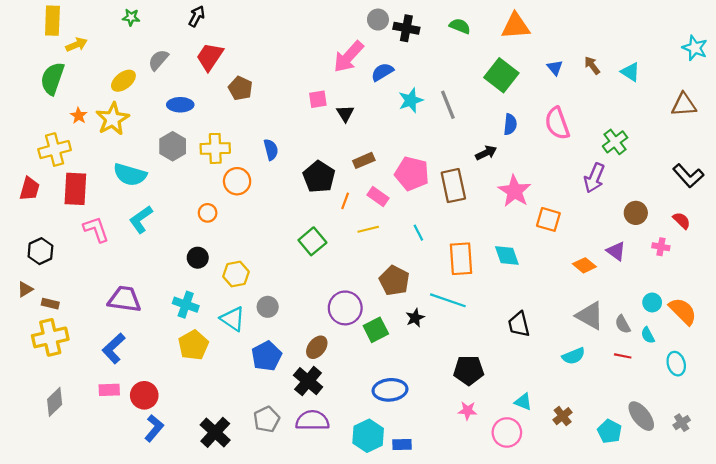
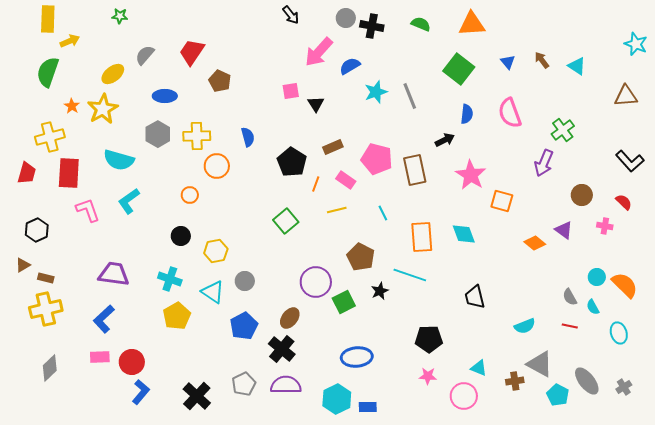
black arrow: (197, 16) -> (291, 15), moved, turned 114
gray triangle: (590, 316) -> (540, 364), moved
brown cross: (563, 416) -> (515, 381), turned 30

